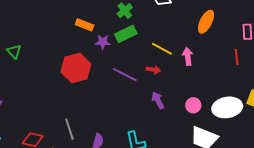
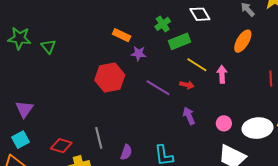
green rectangle: (126, 34) -> (180, 41), moved
green triangle: (14, 51) -> (48, 46), moved

